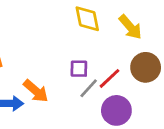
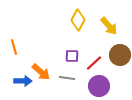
yellow diamond: (87, 19) -> (78, 20), turned 40
gray line: (89, 88) -> (67, 78), moved, turned 56

